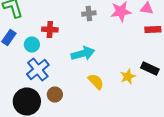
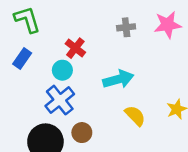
red cross: (50, 30) -> (75, 48), turned 35
cyan circle: (32, 44) -> (62, 70), moved

